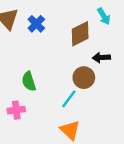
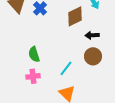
brown circle: (84, 78) -> (93, 56), moved
pink cross: (16, 110) -> (33, 76), moved

